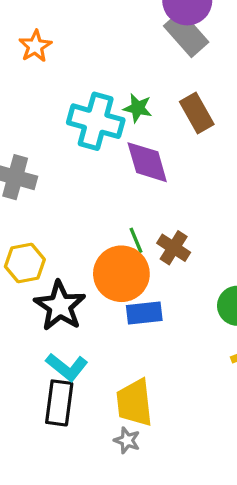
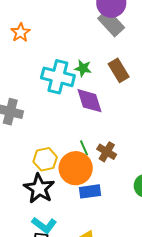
yellow hexagon: (25, 263) -> (45, 159), moved

